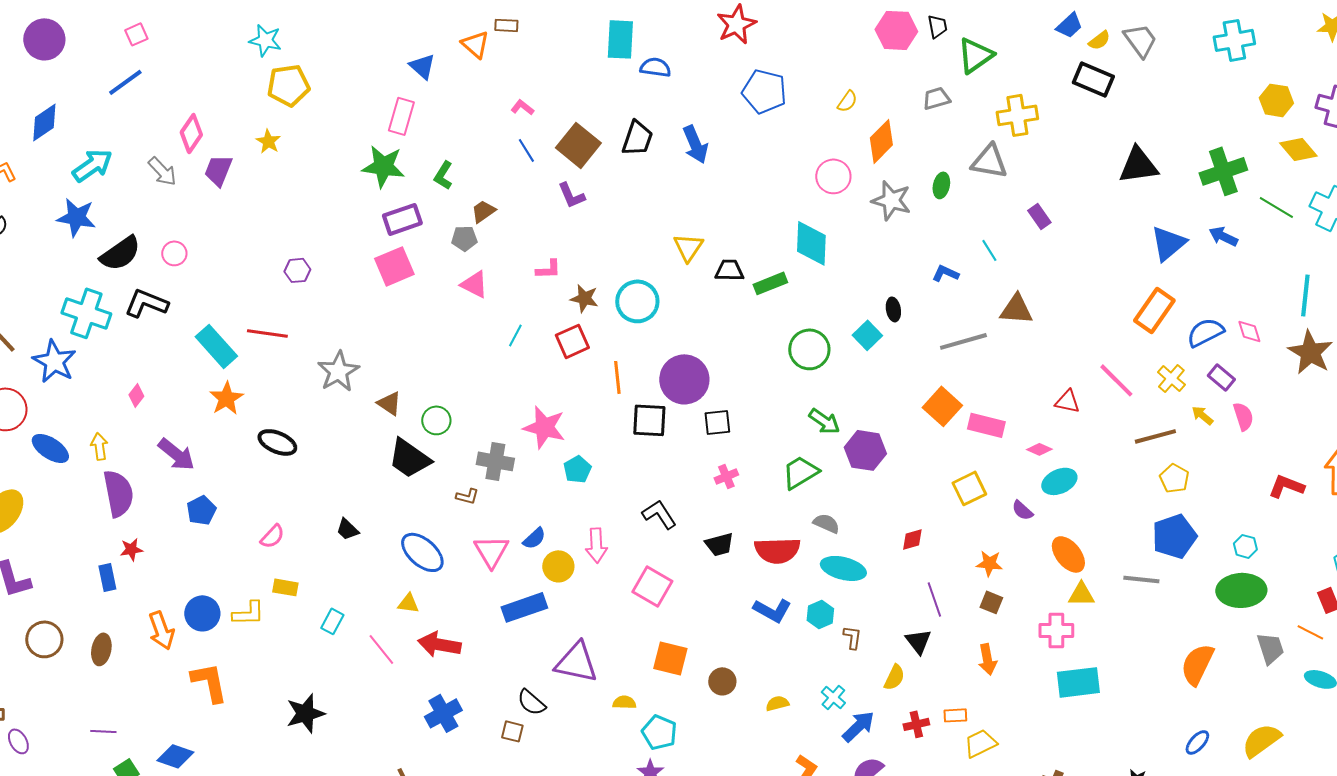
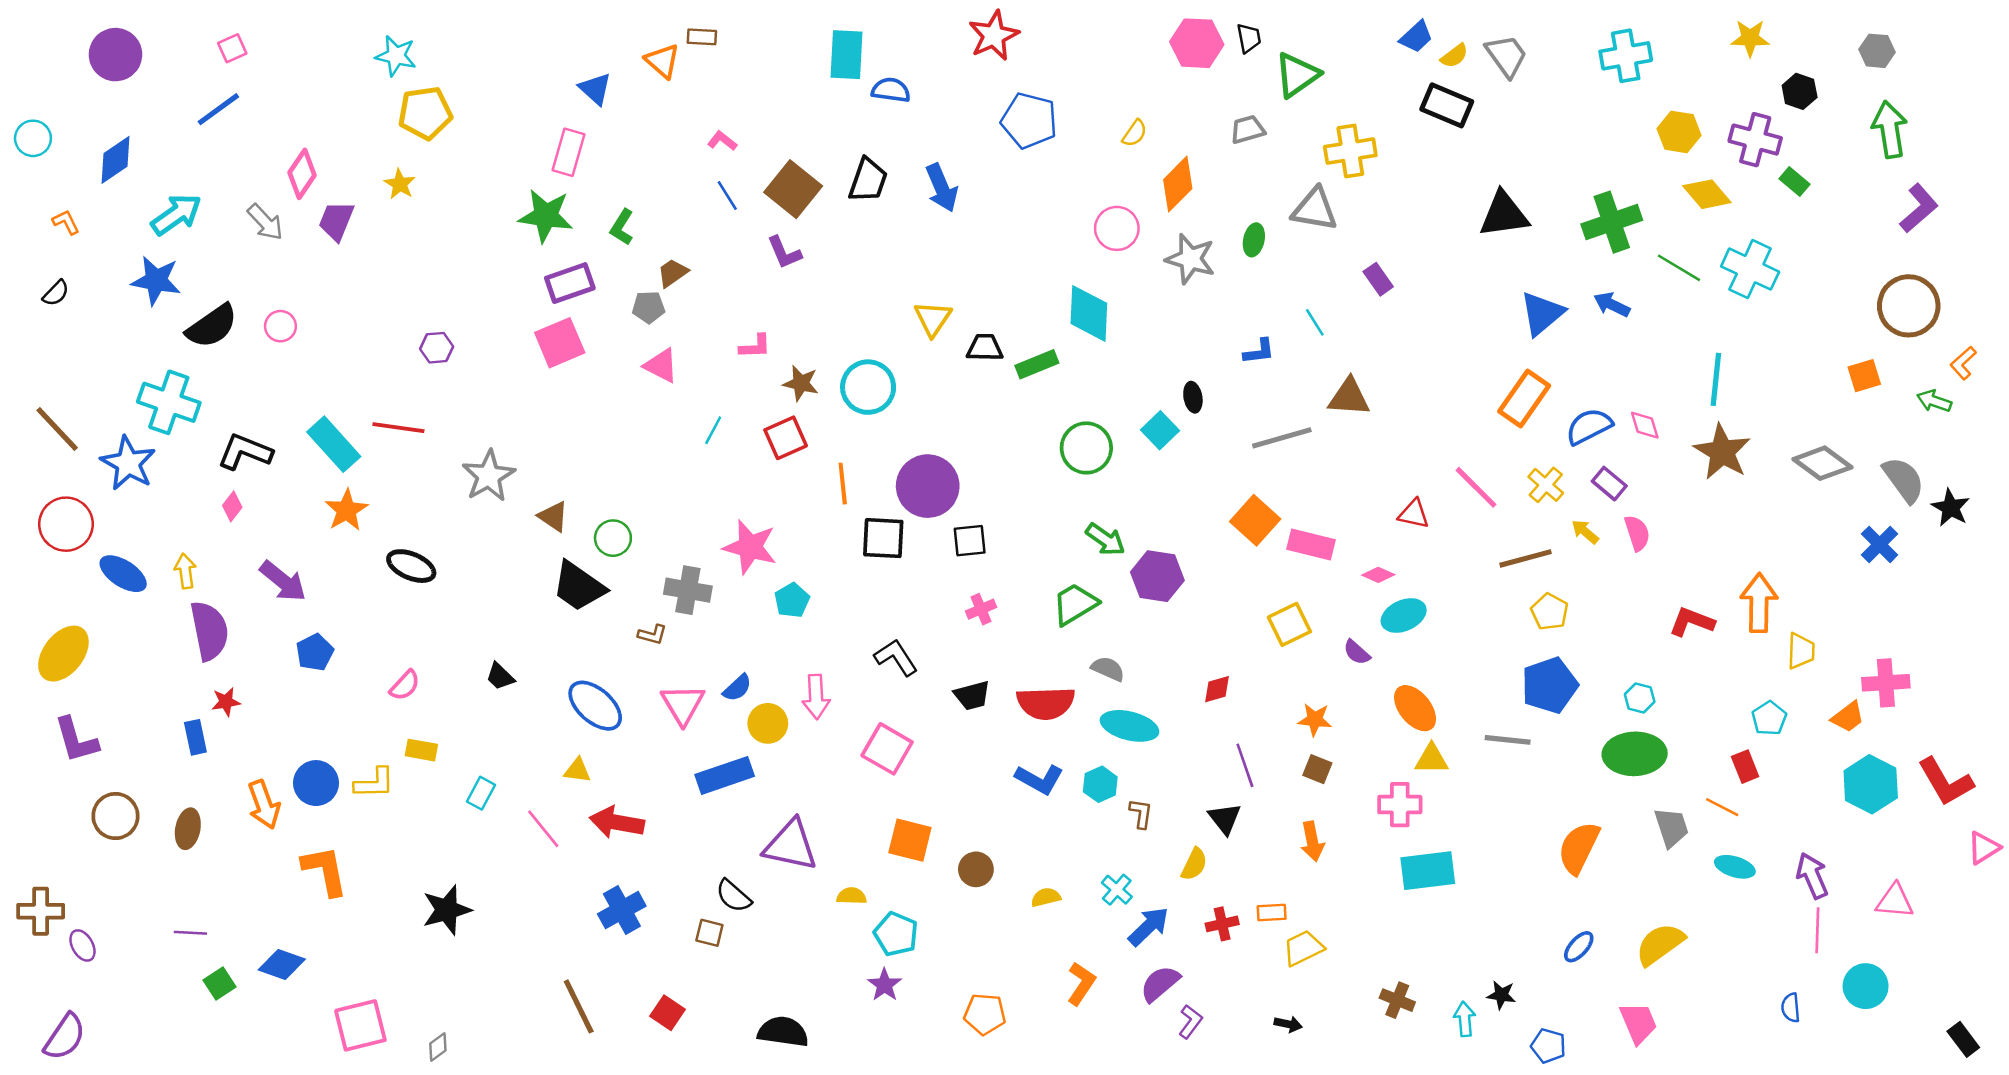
blue L-shape: (945, 273) -> (1259, 352), turned 148
black L-shape: (146, 303) -> (245, 452), moved

